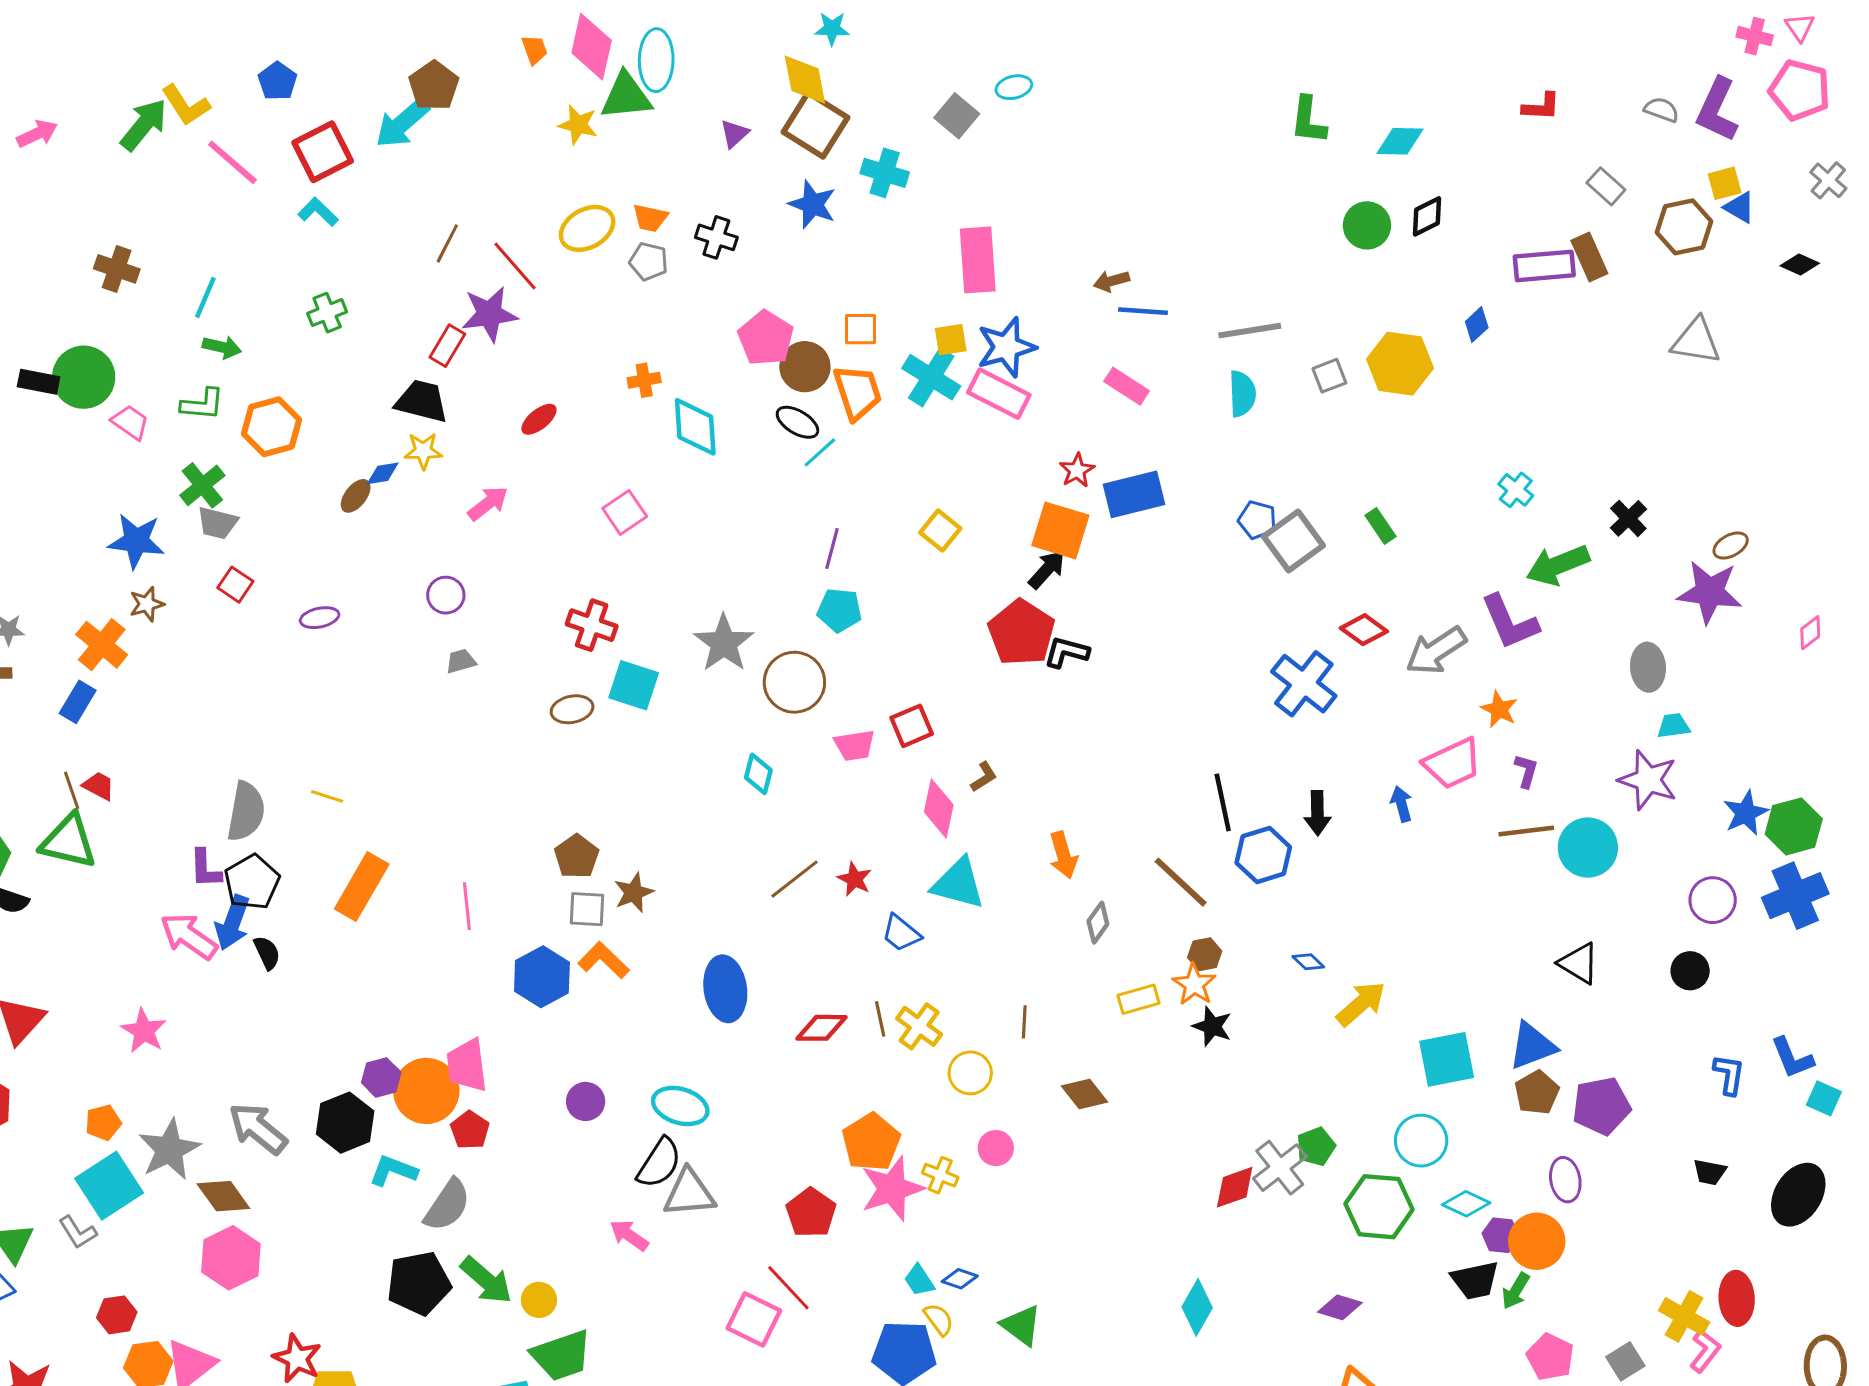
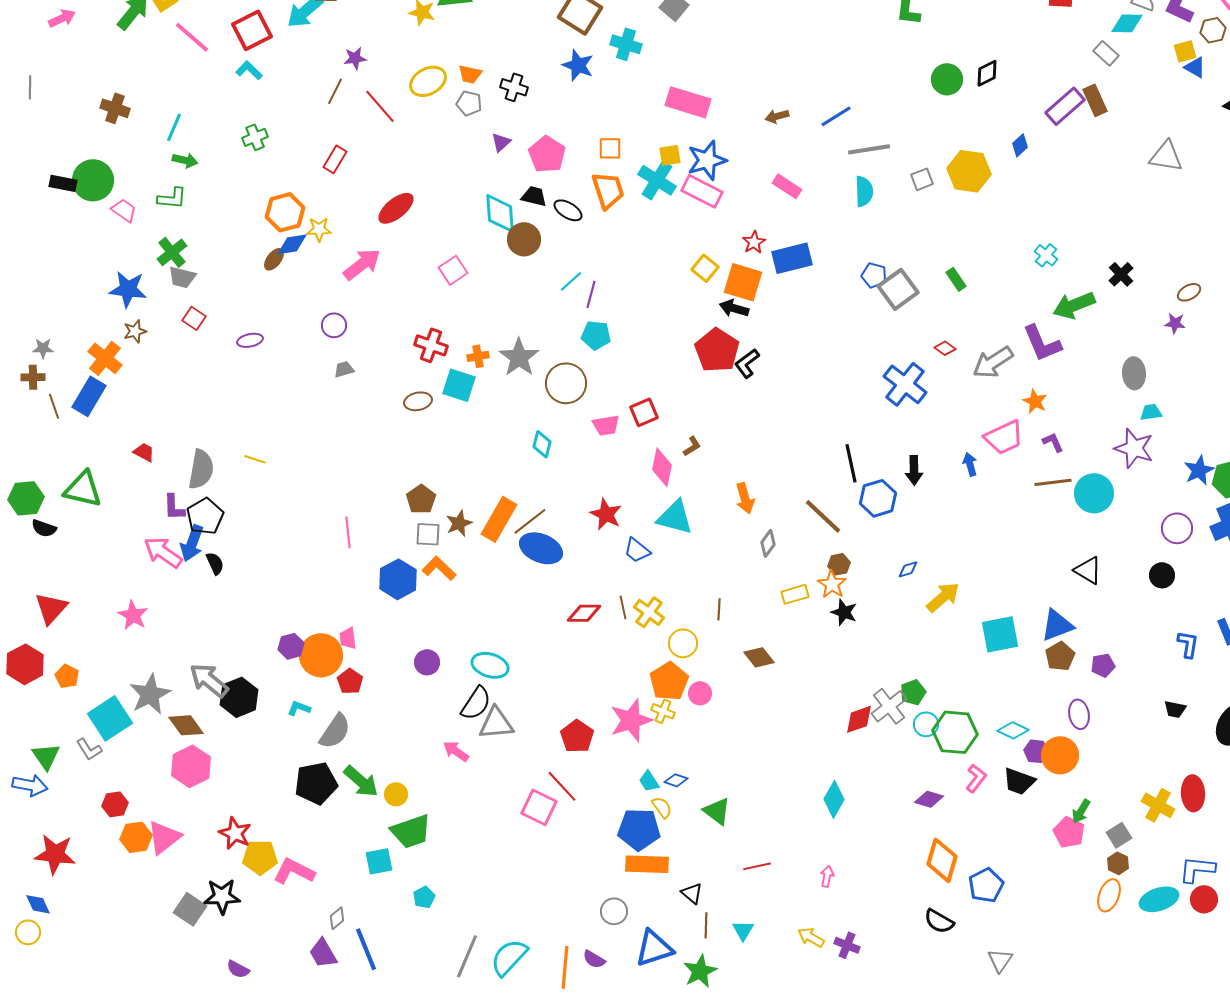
purple triangle: (734, 134) -> (501, 142), moved
cyan diamond: (1400, 141) -> (1127, 23), moved
brown hexagon: (1684, 227) -> (1213, 30), moved, size x0.7
pink rectangle: (978, 260) -> (688, 102), turned -69
purple rectangle: (1544, 266) -> (1065, 106), turned -36
blue line: (1143, 311) -> (836, 116), moved, turned -36
purple star: (489, 314) -> (355, 58), moved, size x0.6
brown circle: (805, 367) -> (524, 239), moved
orange cross: (644, 380) -> (478, 356), moved
black trapezoid: (422, 401) -> (534, 196), moved, size x0.7
red ellipse: (539, 419) -> (396, 208), size x1.5
orange hexagon: (271, 427) -> (285, 212), moved
cyan line: (820, 452) -> (571, 281), moved
blue diamond: (383, 473) -> (292, 244), size x1.4
pink arrow: (488, 503) -> (362, 264), size x1.4
yellow square: (940, 530) -> (705, 268), moved
black arrow: (1047, 570) -> (734, 308), turned -116
purple star: (1710, 592) -> (1175, 323), size x0.5
red diamond: (1364, 630) -> (945, 348), size x0.7
black L-shape: (1066, 652) -> (747, 363), turned -52
blue rectangle: (78, 702) -> (89, 396), size x1.4
purple L-shape: (1526, 771) -> (1053, 442), turned -40
red trapezoid: (99, 786) -> (144, 452), moved
brown line: (72, 790) -> (54, 406), moved
brown line: (794, 879) -> (530, 521), moved
red star: (855, 879) -> (606, 514), size x1.4
orange rectangle: (362, 887) -> (499, 519), moved
blue diamond: (1308, 962) -> (908, 569), turned -60
blue ellipse: (725, 989) -> (541, 548), moved, turned -60
pink trapezoid: (467, 1065) -> (348, 638), size x0.6
purple pentagon: (1601, 1106) -> (1103, 665), size x0.6
orange pentagon: (103, 1123) -> (67, 676), moved, turned -30
black hexagon: (345, 1123) -> (239, 697), moved
cyan circle: (1421, 1141) -> (926, 724), moved, size x0.7
orange pentagon: (871, 1142) -> (669, 681), moved
cyan L-shape: (393, 1171) -> (299, 708), size x0.7
black trapezoid: (1475, 1280) -> (1019, 781), turned 32
green arrow: (1516, 1291) -> (1081, 811), moved
pink L-shape: (1705, 1351) -> (976, 778), moved

